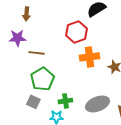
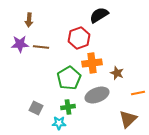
brown line: (36, 53) -> (41, 47), moved
green pentagon: (42, 79) -> (69, 78), moved
gray ellipse: (97, 104) -> (97, 95), moved

